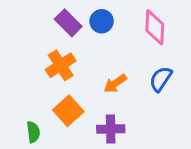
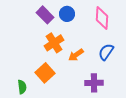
orange cross: (61, 65) -> (54, 43), moved
purple cross: (111, 129) -> (94, 83), moved

